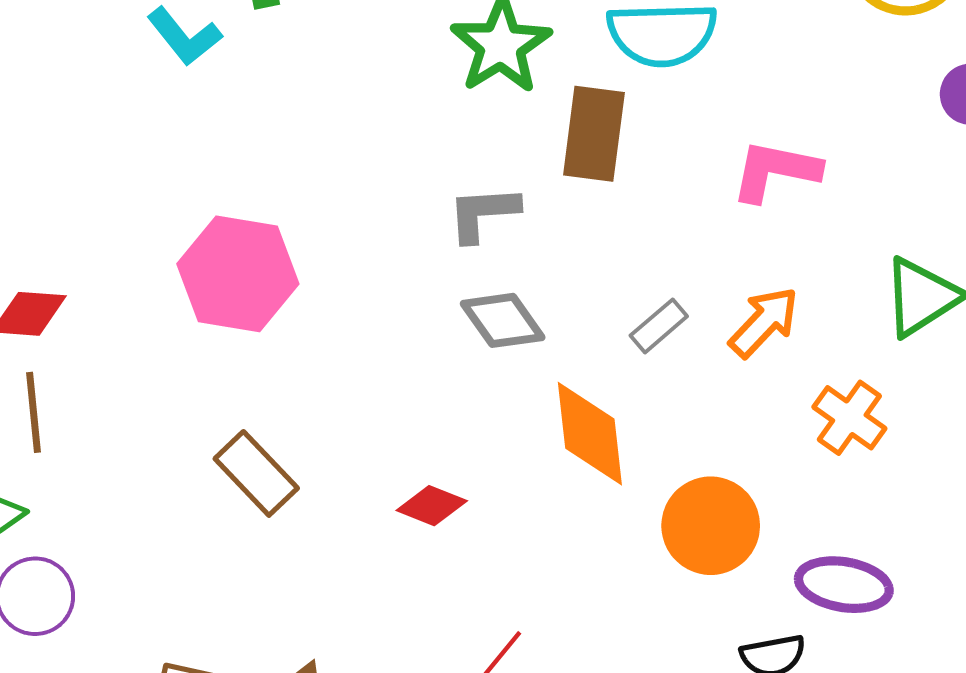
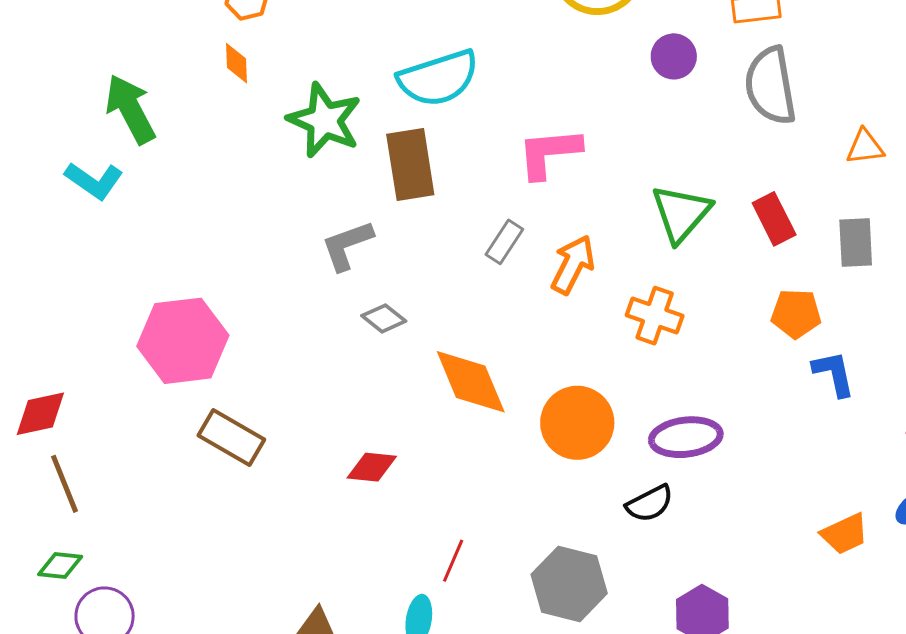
gray diamond: (503, 320) -> (384, 318), size x0.7
gray rectangle: (659, 326) -> (504, 242), moved
brown rectangle: (256, 473) -> (231, 437), moved

